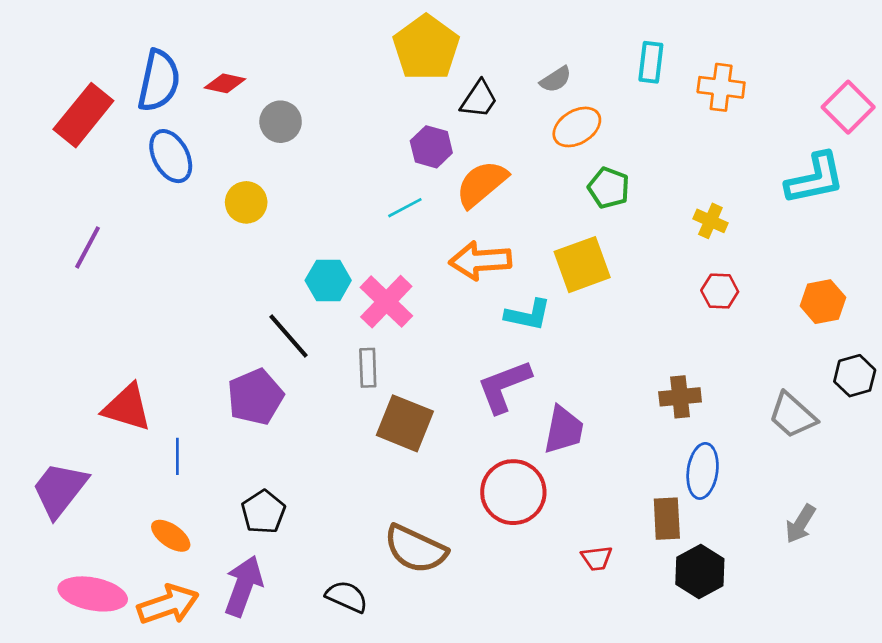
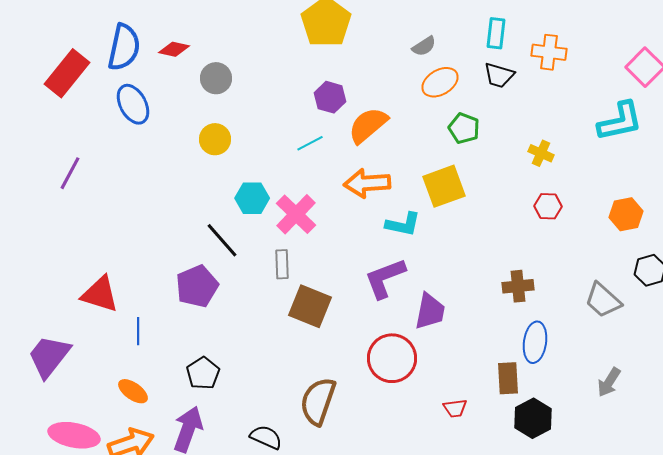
black trapezoid: (479, 99) -> (499, 75), moved, turned 72
yellow circle: (246, 202) -> (215, 139), moved
brown semicircle: (415, 549) -> (318, 401), turned 84

